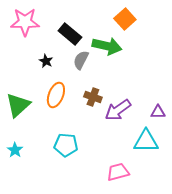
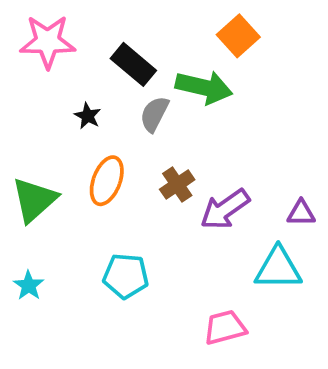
brown cross: (93, 97) -> (177, 184), turned 36

